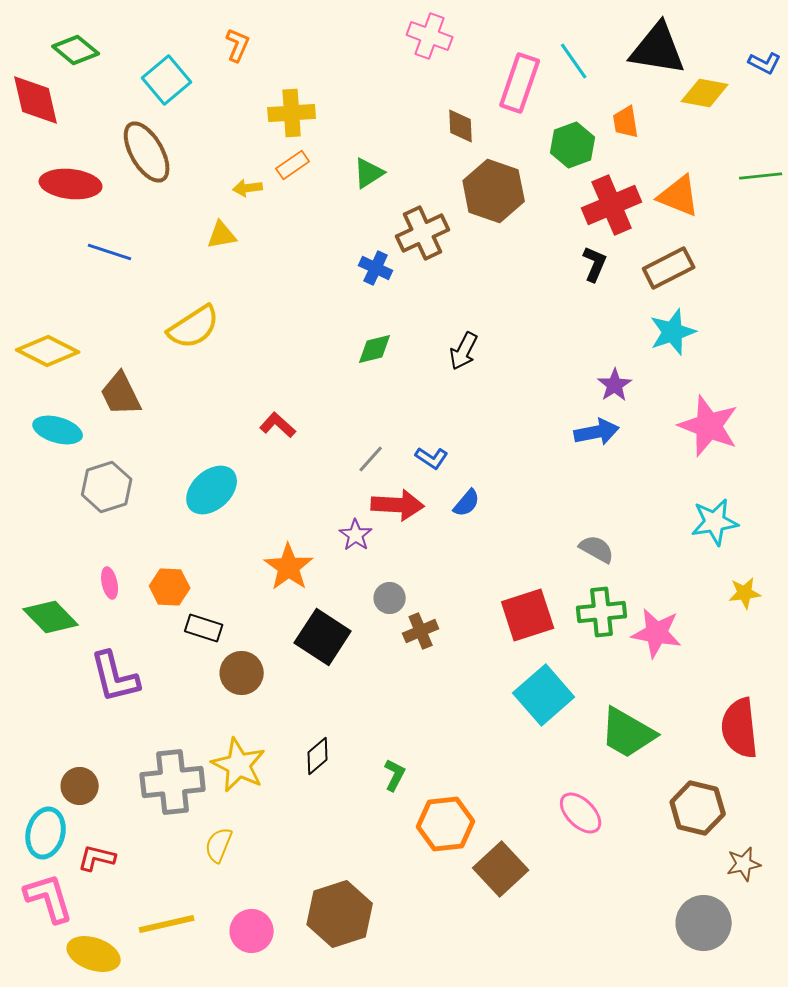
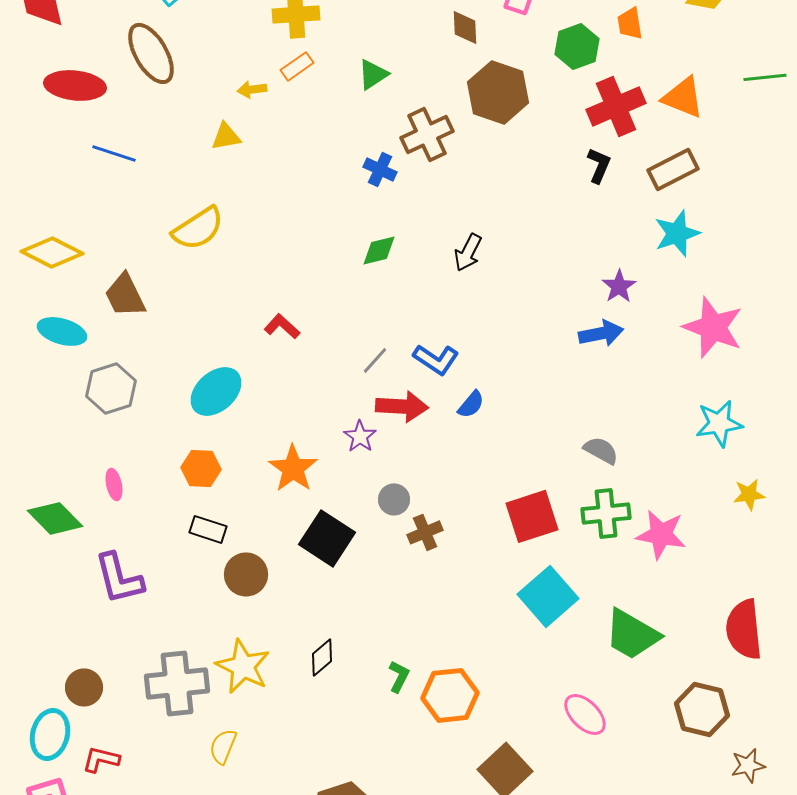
blue L-shape: (432, 458) -> (436, 359), size x1.4
orange hexagon: (170, 587) -> (201, 468), moved
orange hexagon: (446, 824) -> (450, 695), moved

